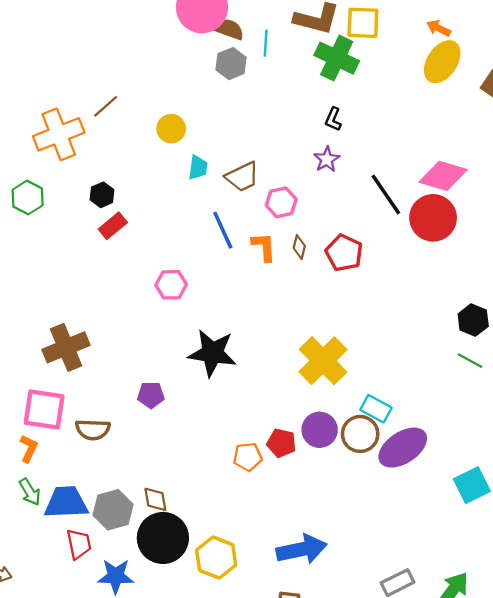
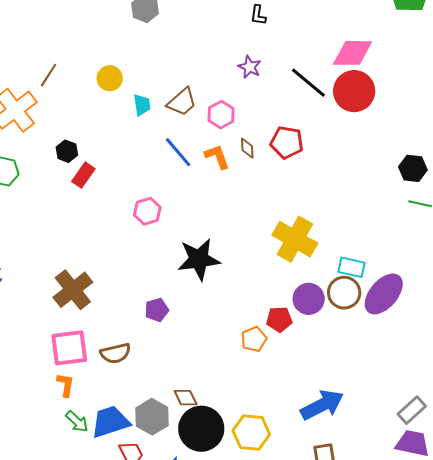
black L-shape: (333, 119) -> (258, 15), moved

